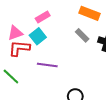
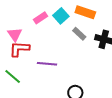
pink triangle: (15, 33) -> (15, 34), turned -42
cyan square: (38, 36) -> (61, 16), moved

